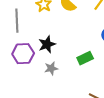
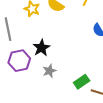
green rectangle: (85, 58) -> (82, 82), moved

